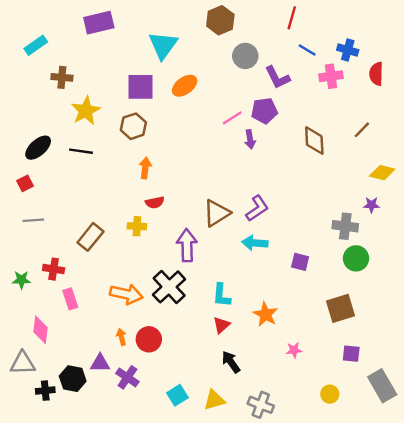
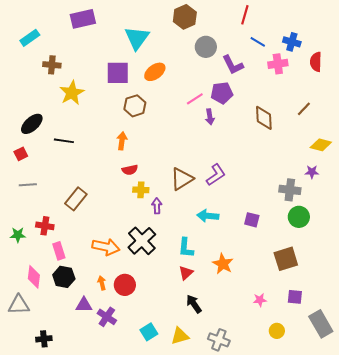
brown hexagon: (133, 126) -> (135, 106), moved
black line: (81, 151) -> (64, 141), moved
yellow cross: (137, 226) -> (141, 190), moved
cyan arrow: (255, 243) -> (208, 216), moved
purple arrow: (187, 245) -> (157, 206), size x0.6
pink star: (294, 350) -> (260, 300), moved
black hexagon: (73, 379) -> (64, 277), moved
black cross: (45, 391) -> (44, 339), moved

